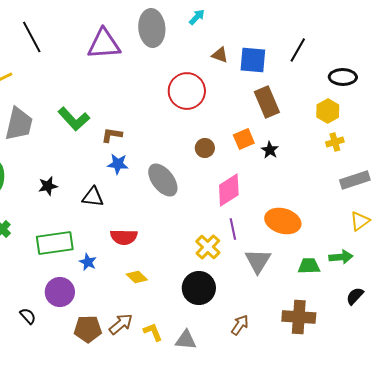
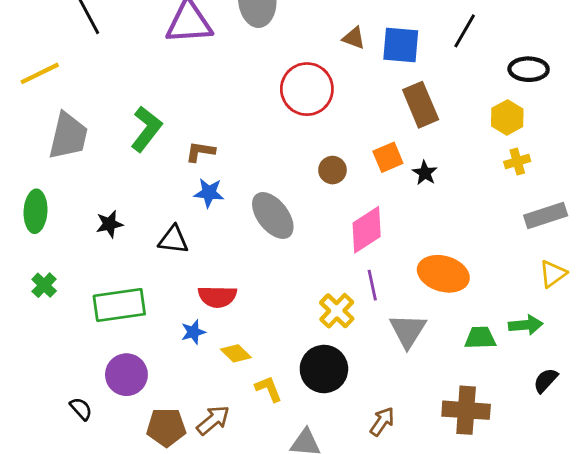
green L-shape: (74, 119) -> (146, 129), turned -100
blue star: (88, 262) -> (193, 332), moved, turned 30
yellow L-shape: (153, 332) -> (269, 389), moved

